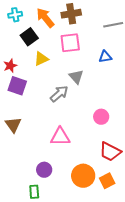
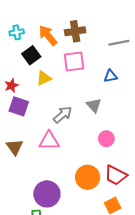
gray triangle: (76, 77) -> (94, 105), moved
pink triangle: (60, 137) -> (49, 141), moved
purple circle: (44, 170) -> (47, 194), size x1.6
orange circle: (83, 176) -> (88, 177), moved

